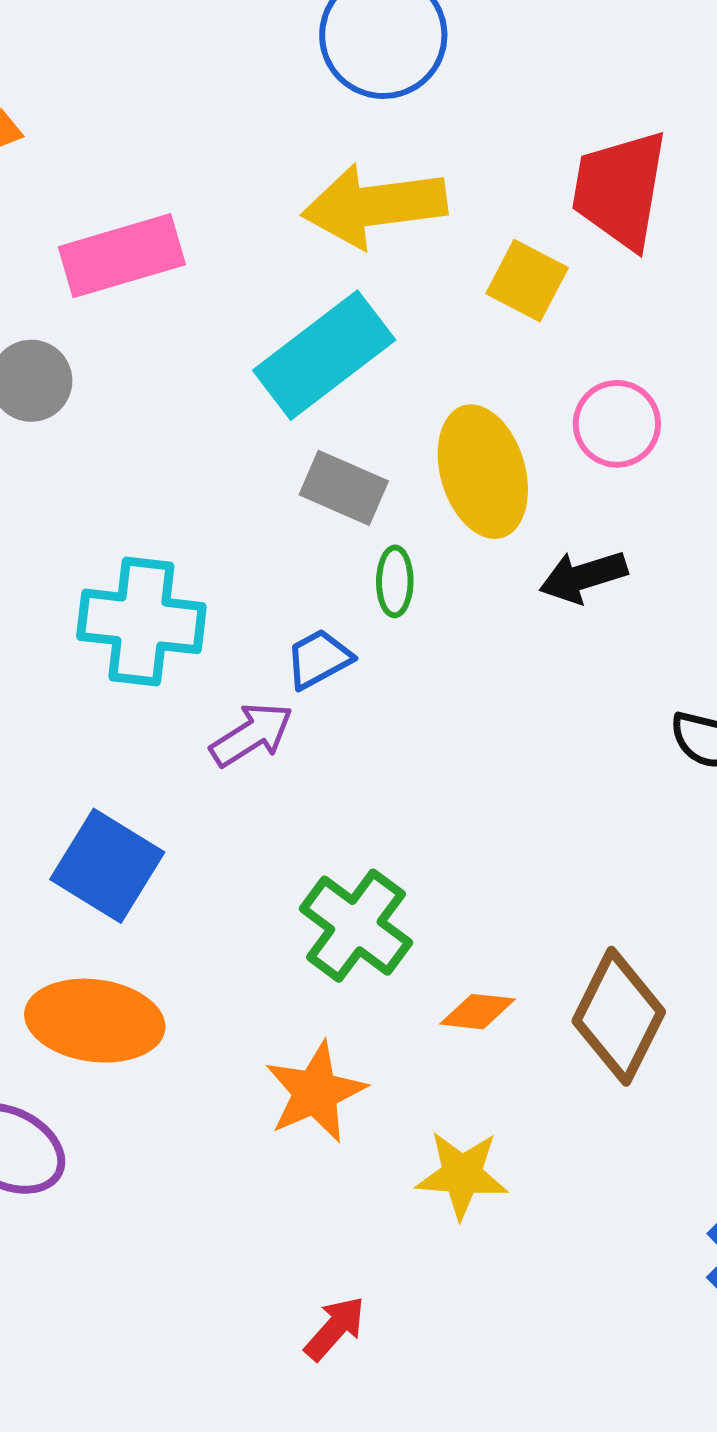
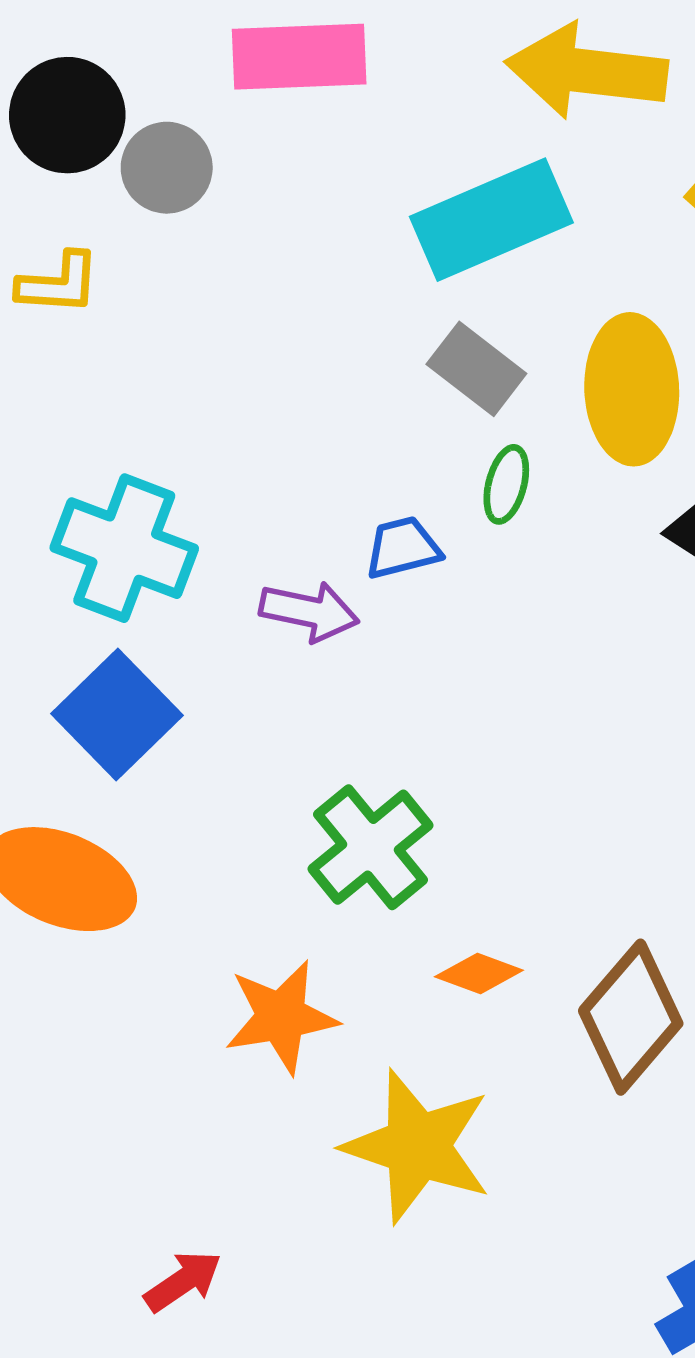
cyan cross: (141, 621) -> (124, 548), moved
purple arrow: (252, 735) -> (309, 612), turned 30
yellow star: (462, 1175) -> (417, 1146), size x1.5
red arrow: (335, 1328) -> (183, 1281), moved

